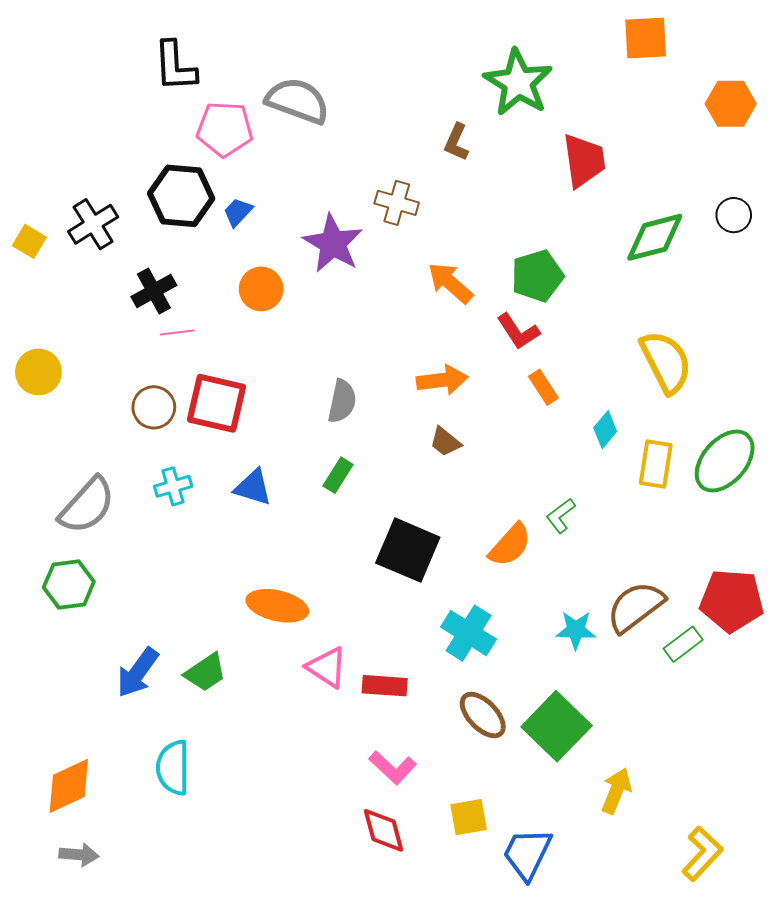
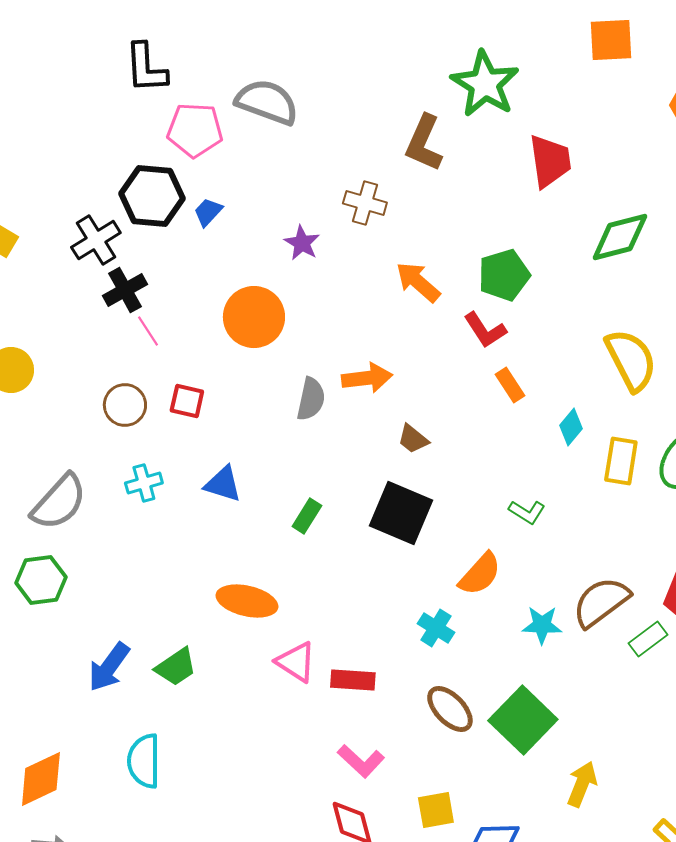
brown L-shape: (456, 142) -> (424, 143), size x1.5
black cross: (93, 224) -> (96, 240), moved
purple star: (333, 243) -> (302, 243), size x0.6
orange circle: (261, 289) -> (254, 317), moved, size x1.4
pink line: (177, 332) -> (148, 331), turned 64
orange arrow: (442, 380) -> (367, 378), moved
red square: (217, 403) -> (187, 401), size x0.6
green rectangle: (338, 475) -> (307, 516), moved
green L-shape: (561, 516) -> (527, 512), turned -111
orange semicircle: (510, 545) -> (480, 574), moved
black square: (408, 550) -> (401, 513), moved
cyan cross: (469, 633) -> (436, 628), size x0.7

